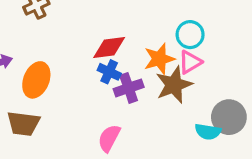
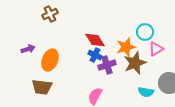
red diamond: (109, 48) -> (95, 40), turned 65
pink triangle: (190, 62) -> (156, 49), moved
cyan semicircle: (208, 132) -> (146, 92), moved

